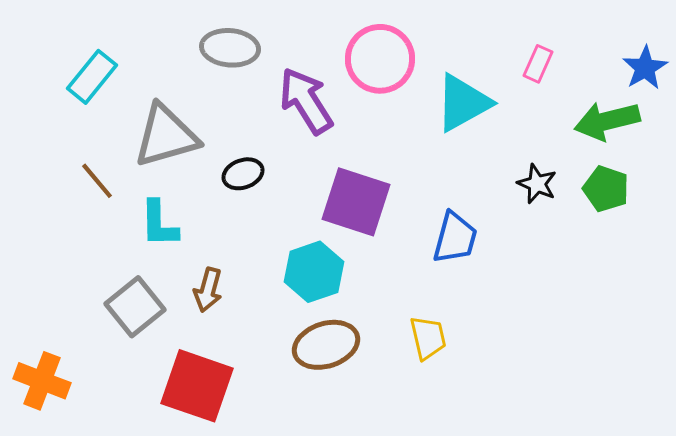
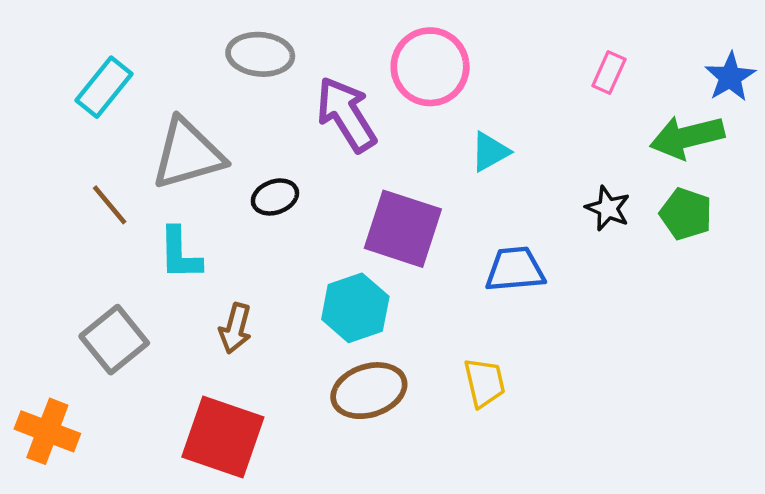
cyan triangle: (463, 103) -> (490, 152), moved, size x0.6
blue trapezoid: (455, 238) -> (515, 269), turned -110
gray square: (135, 307) -> (114, 340), moved

